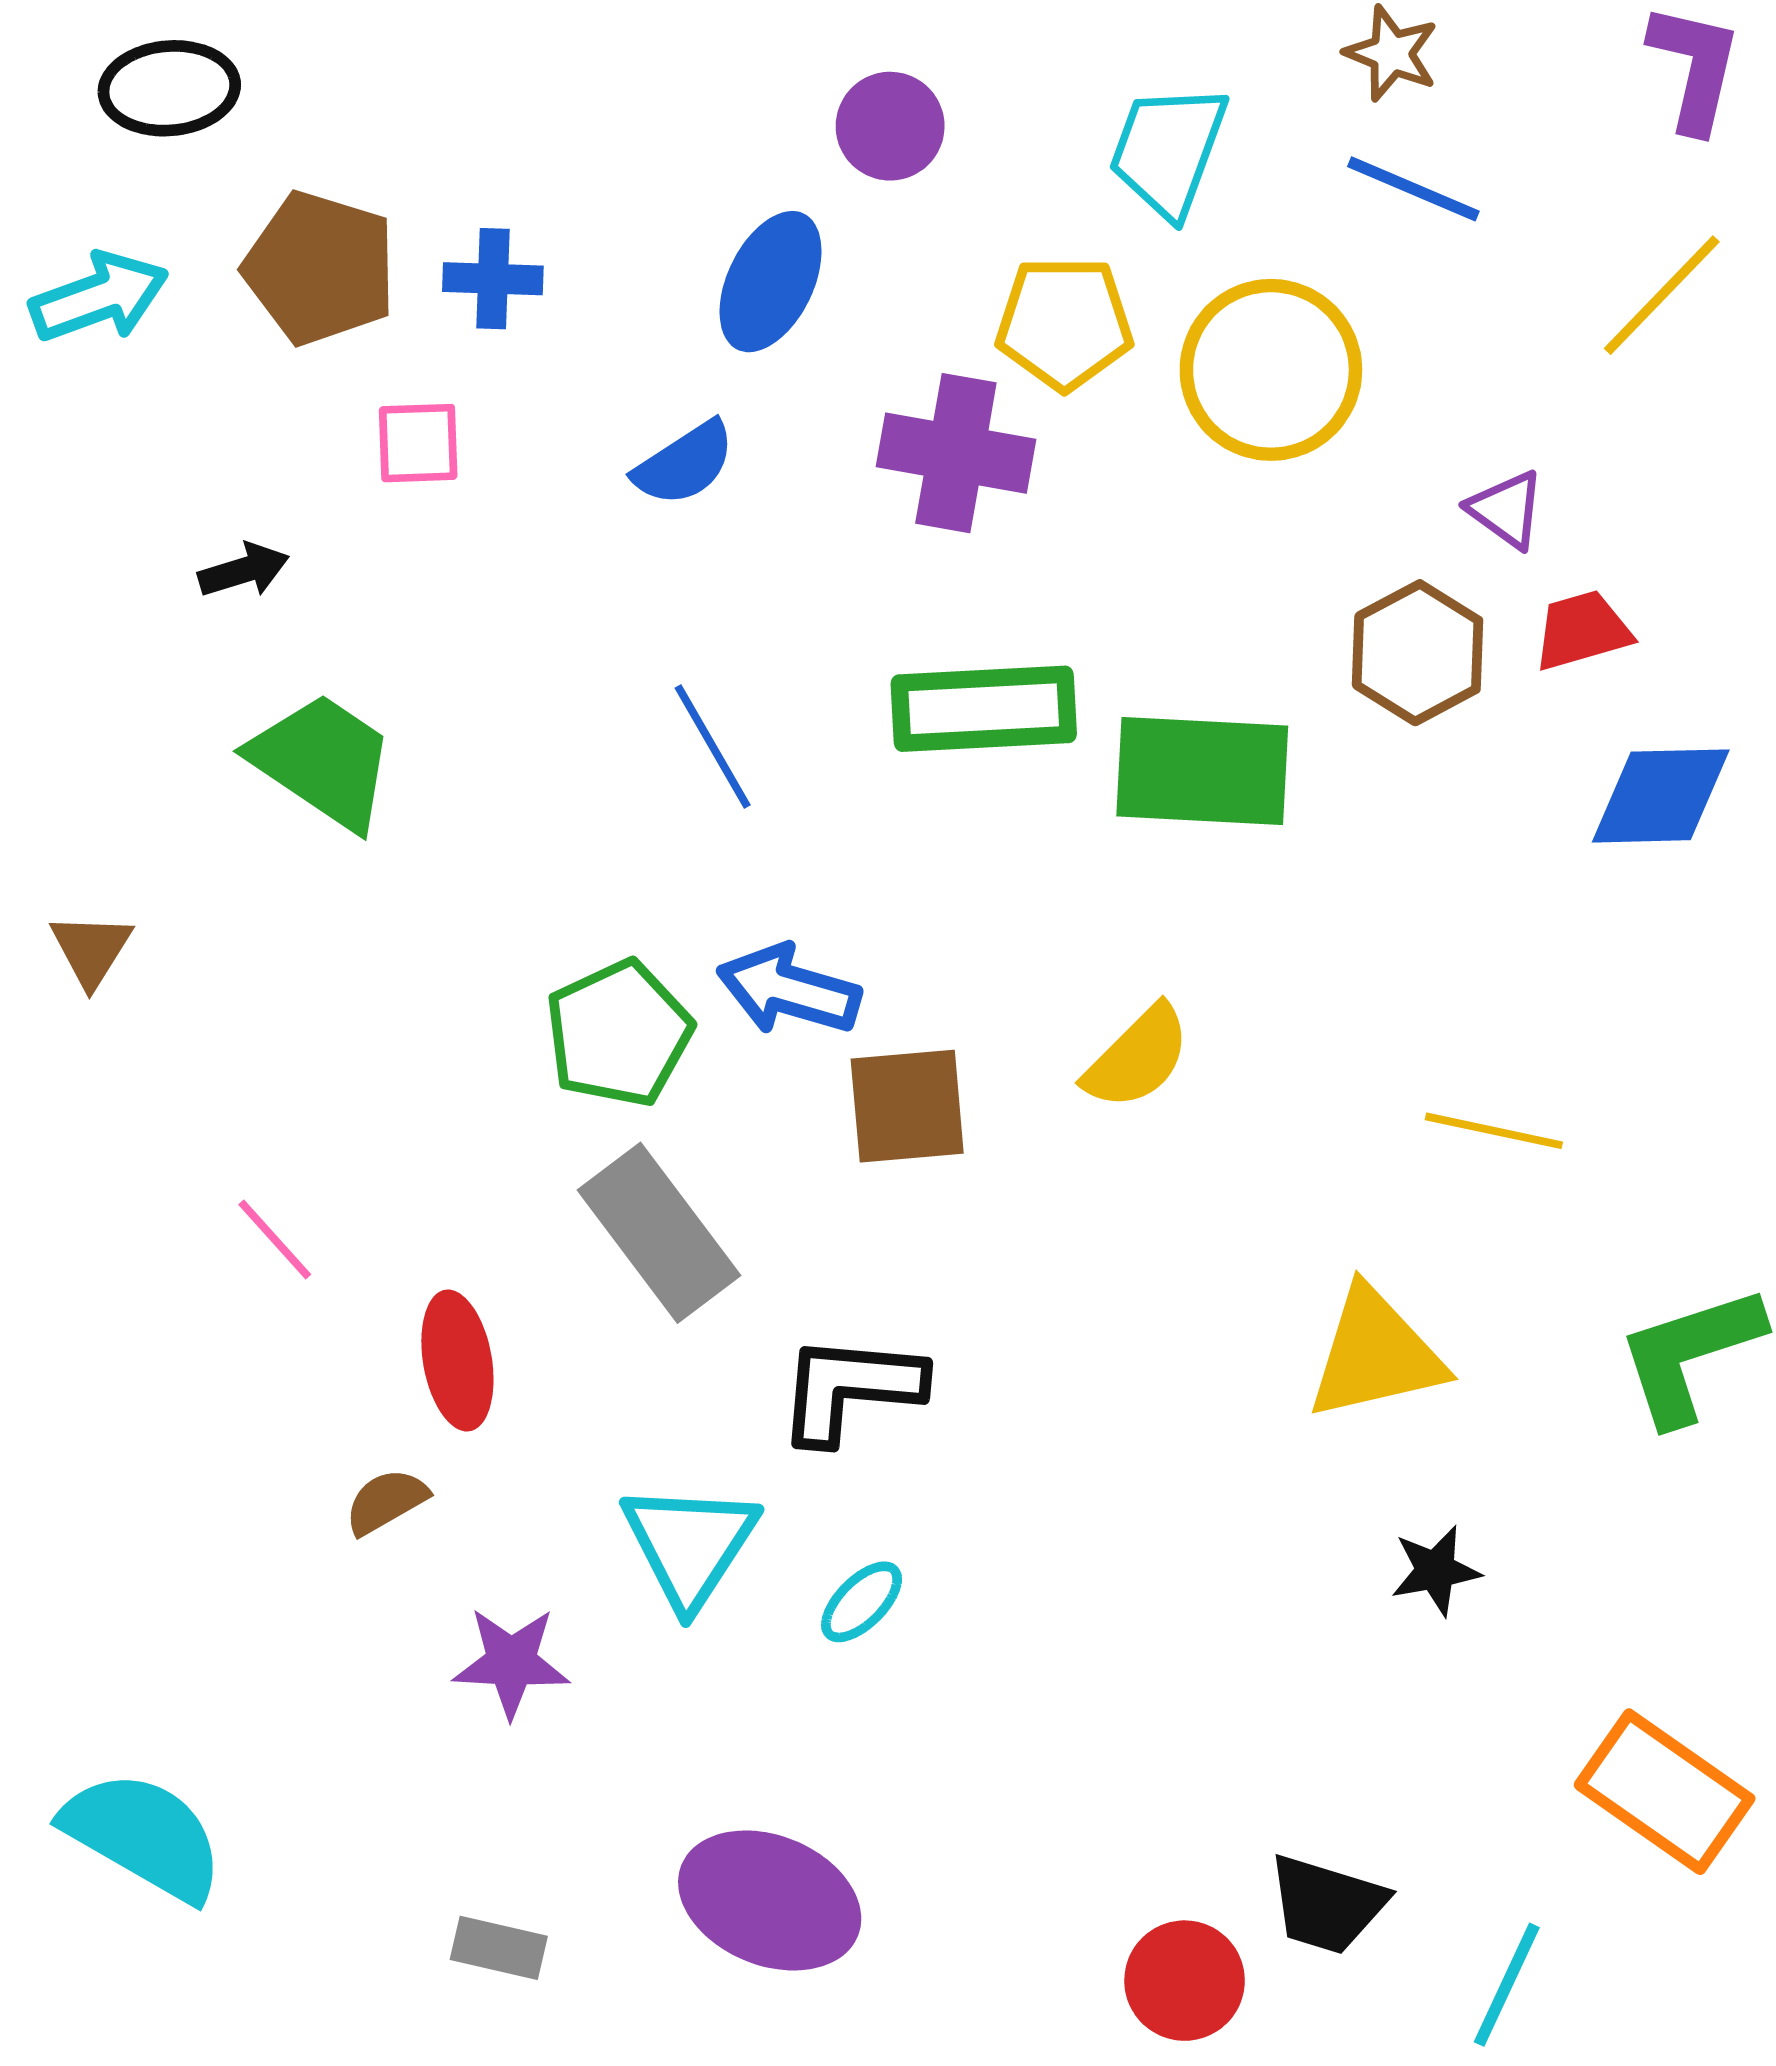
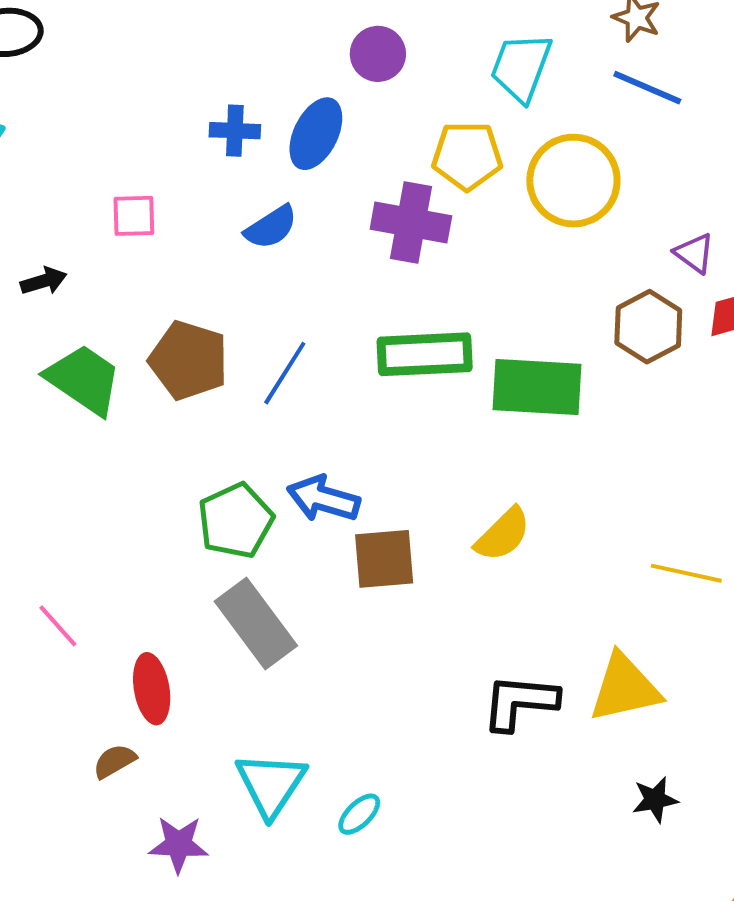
brown pentagon: (320, 268) -> (189, 360), moved
blue cross: (493, 279) -> (235, 131), moved
blue line: (713, 747) -> (285, 373), turned 62
black L-shape: (850, 1389) -> (520, 702), moved

